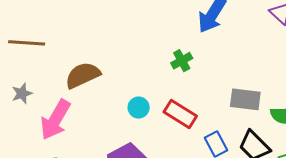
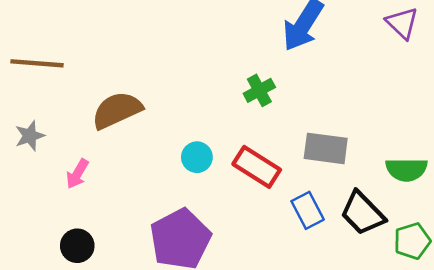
gray rectangle: (245, 99) -> (326, 148), moved
pink arrow: (55, 120) -> (77, 174), size x0.5

